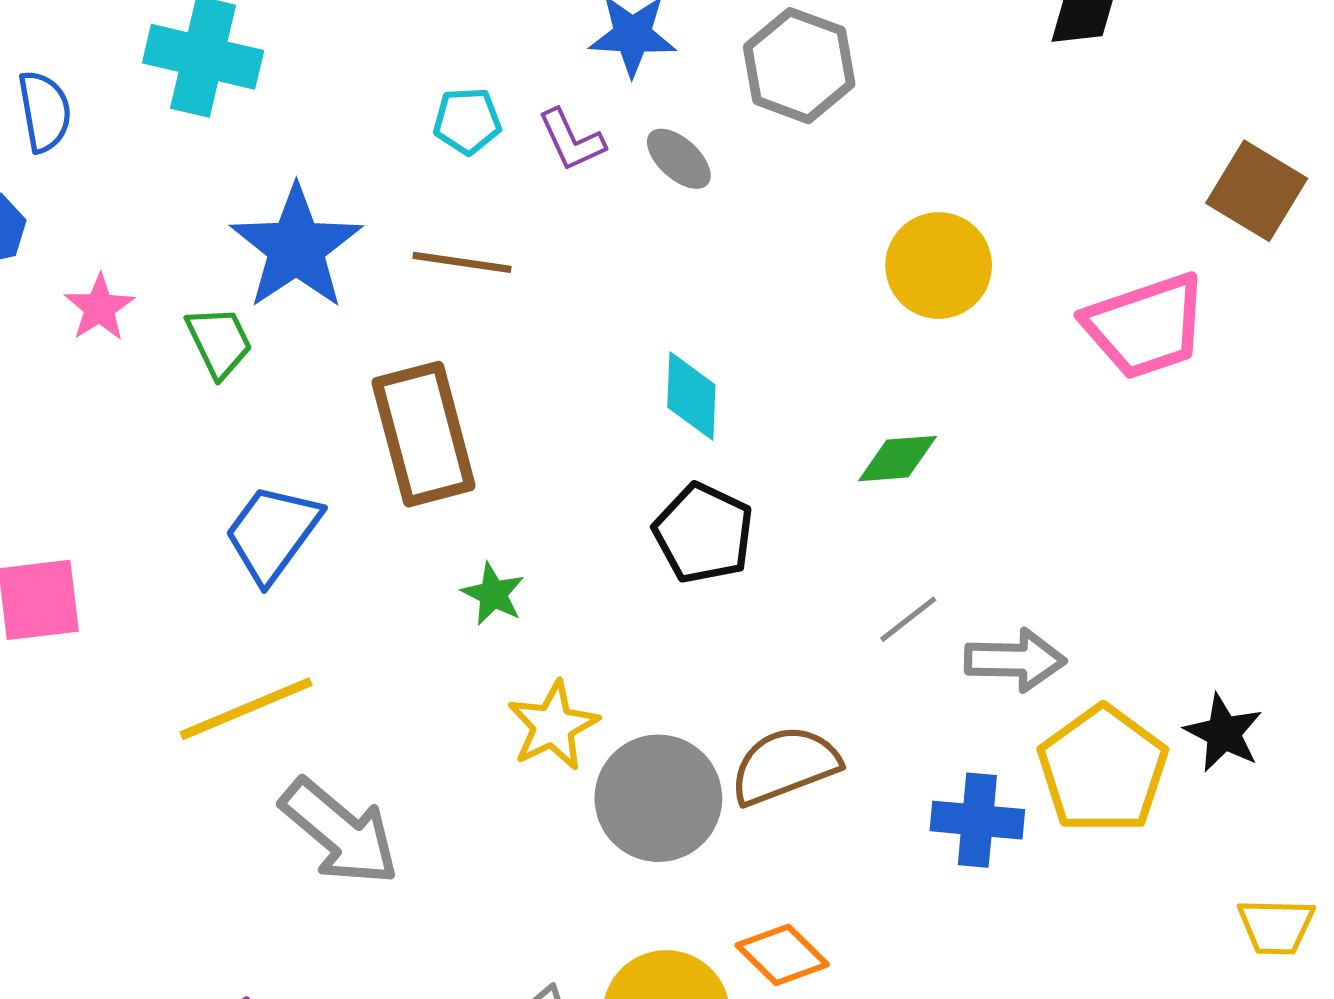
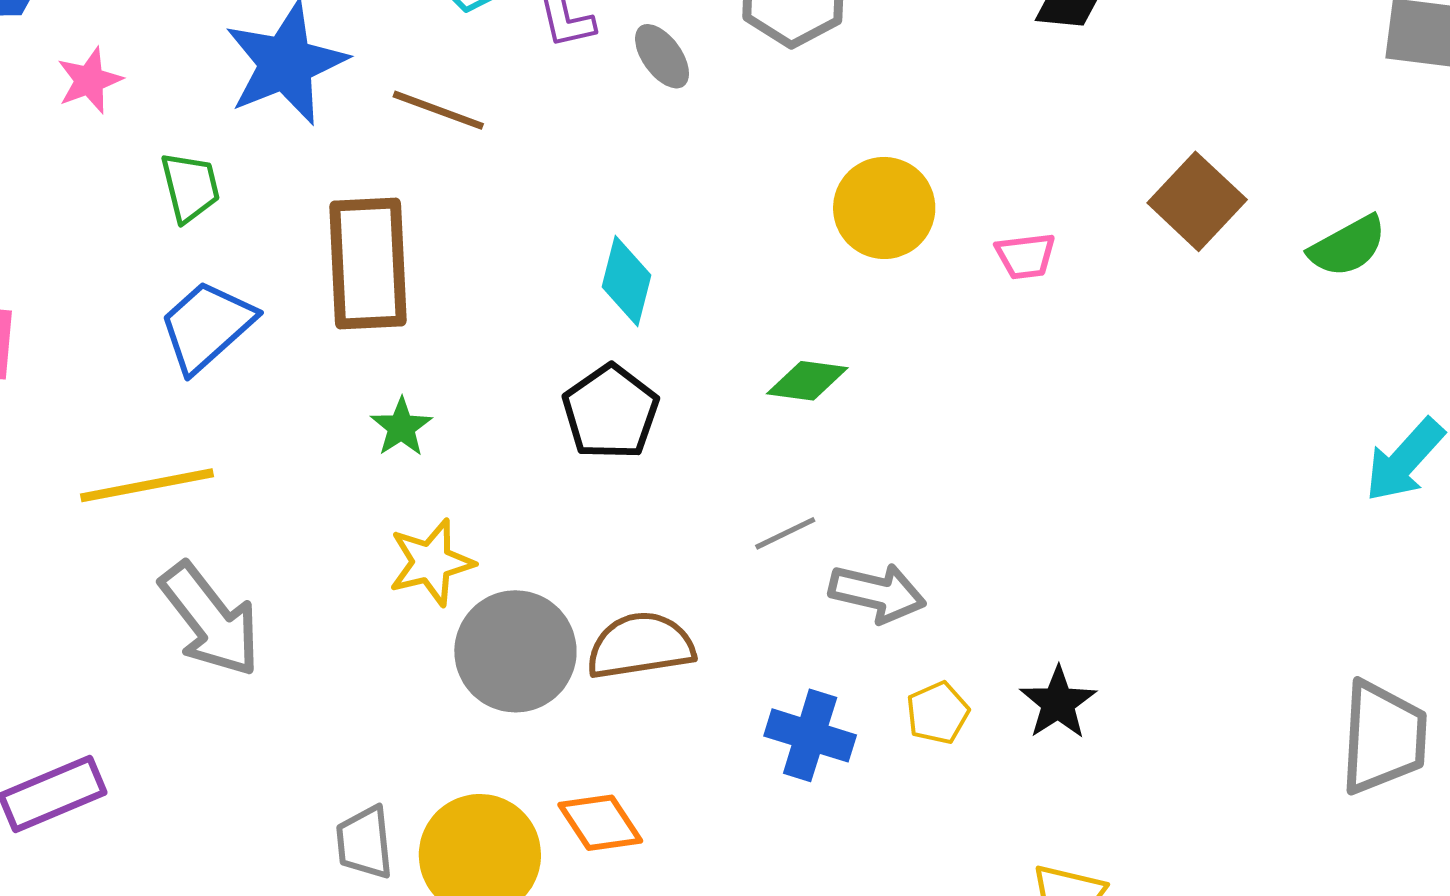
pink trapezoid: (1146, 326) -> (1025, 256), moved, size x0.5
green trapezoid: (219, 342) -> (190, 187), moved
yellow pentagon: (1103, 769) -> (938, 713), size x0.5

